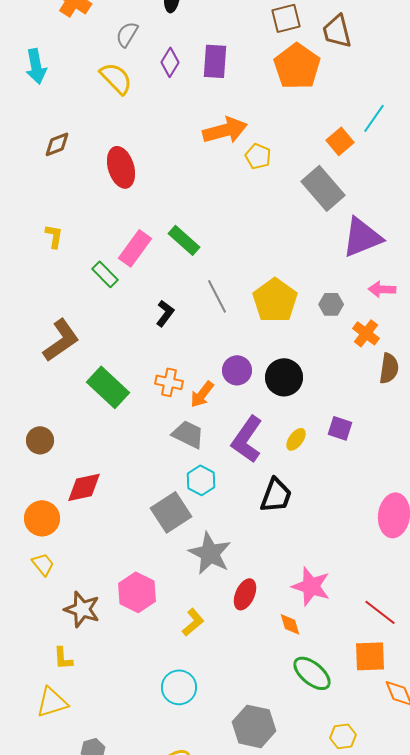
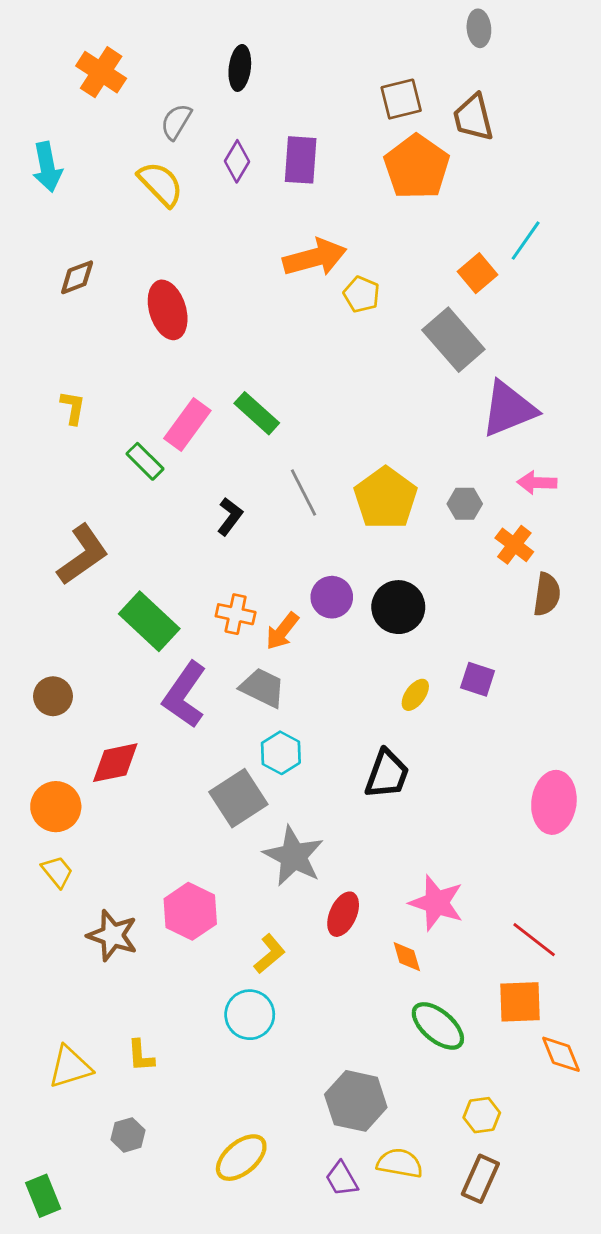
purple L-shape: (247, 439) -> (185, 695), moved
yellow L-shape: (63, 658) -> (141, 1056), moved
cyan circle: (179, 687) -> (250, 1015), moved

